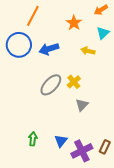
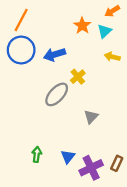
orange line: (33, 16) -> (21, 20), moved
cyan triangle: (103, 33) -> (104, 31), moved
yellow arrow: (88, 51) -> (112, 57), moved
yellow cross: (74, 82) -> (78, 77), moved

